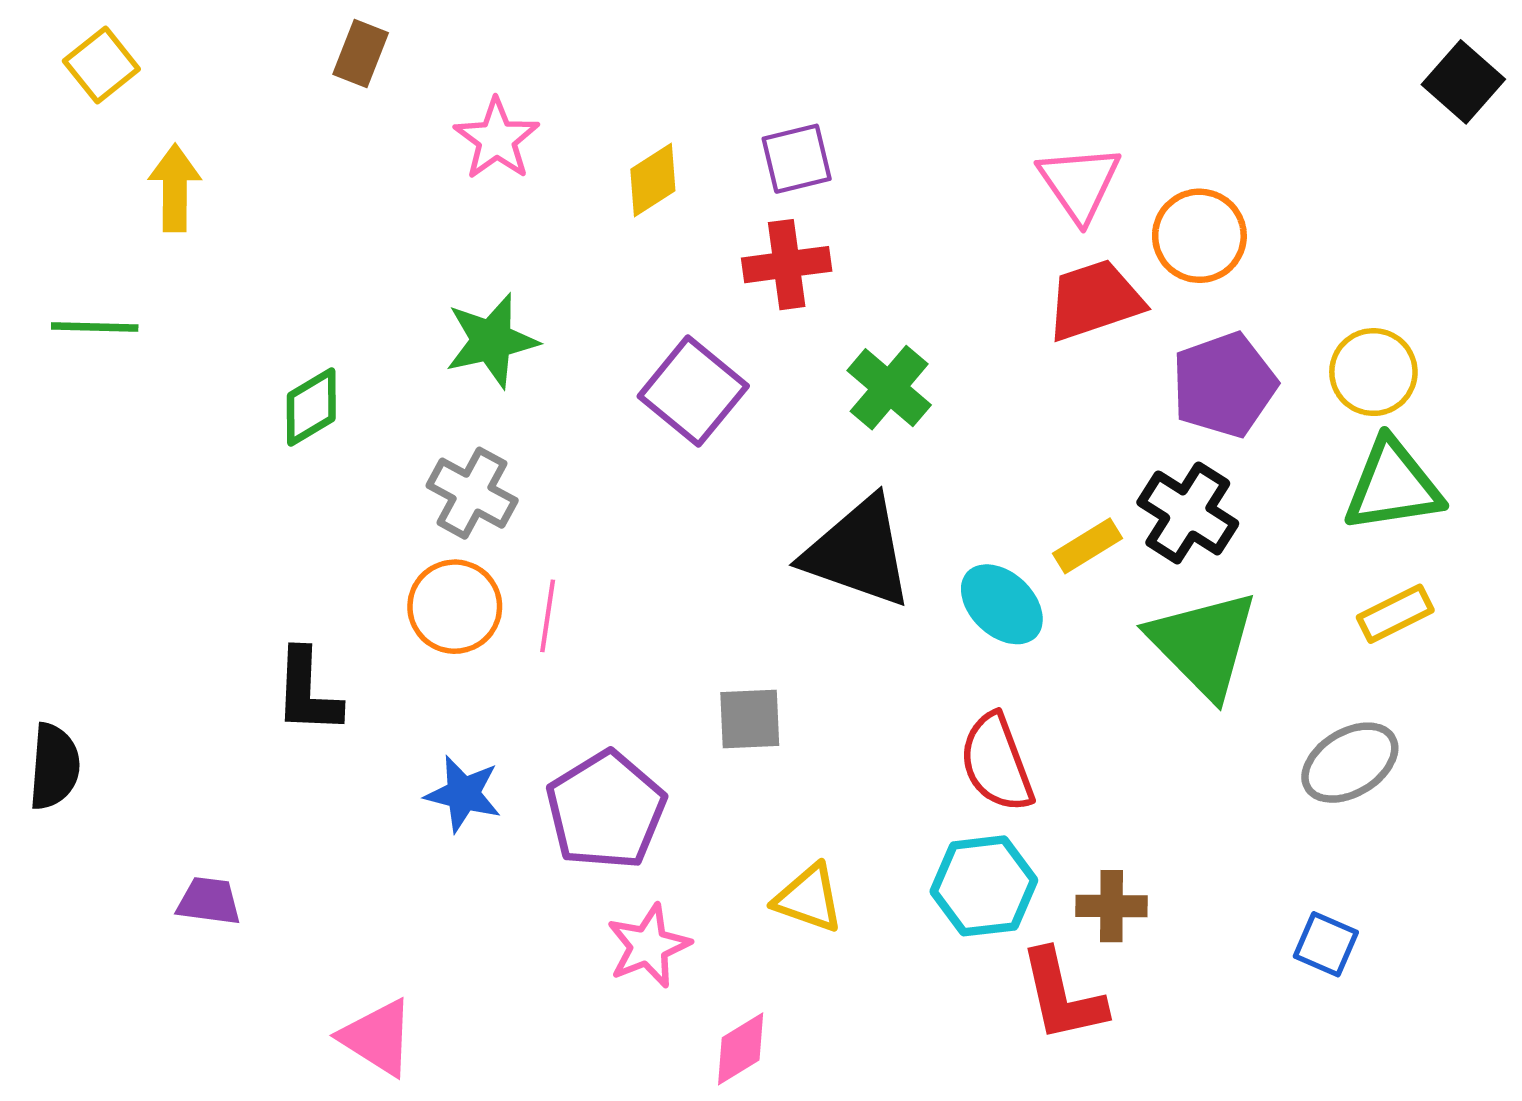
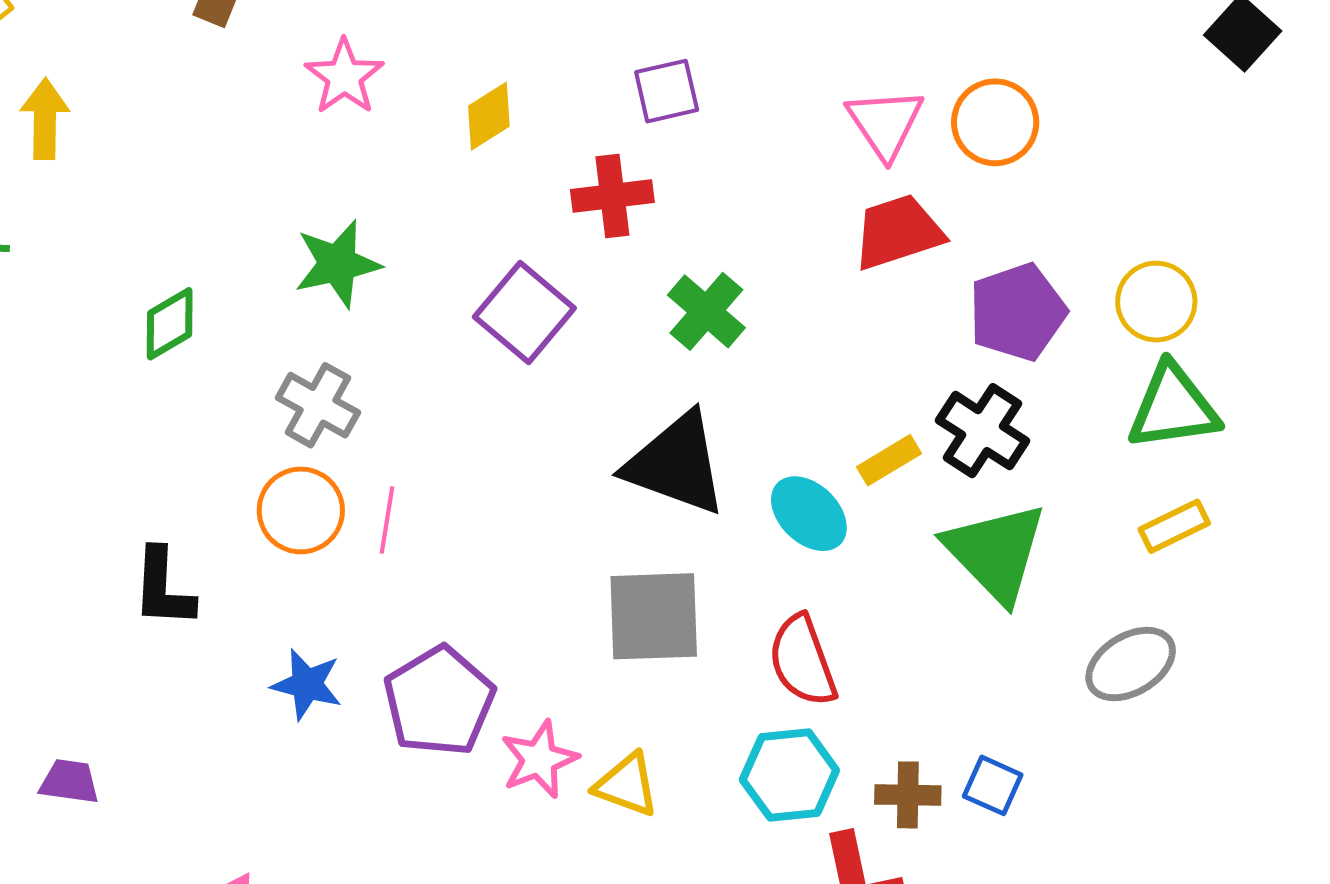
purple square: (797, 159) -> (667, 91), moved
orange circle: (1199, 236) -> (995, 122), moved
gray square: (750, 719) -> (654, 616), moved, size x1.6
blue square: (1326, 944) -> (993, 785), moved
pink star: (648, 946) -> (539, 759), moved

